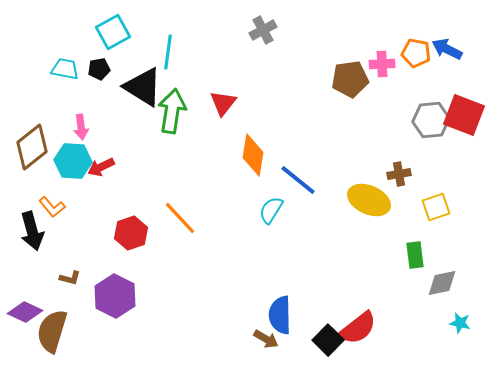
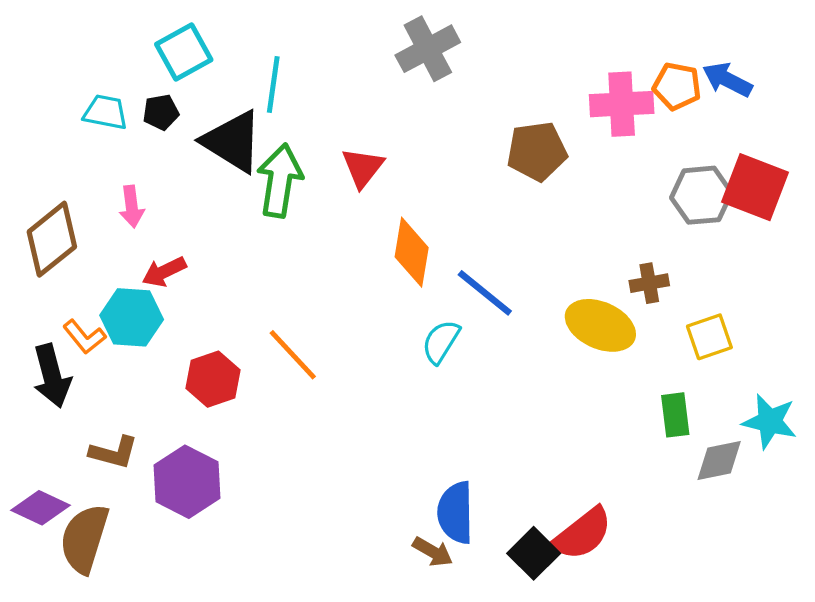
gray cross: (263, 30) -> (428, 49), size x1.4
pink cross: (382, 64) -> (622, 104), size x1.5
brown pentagon: (350, 79) -> (537, 151), moved
cyan hexagon: (73, 161) -> (132, 317), moved
brown L-shape: (70, 278) -> (114, 452), size x1.4
cyan star: (460, 323) -> (770, 421), moved, size x1.6

